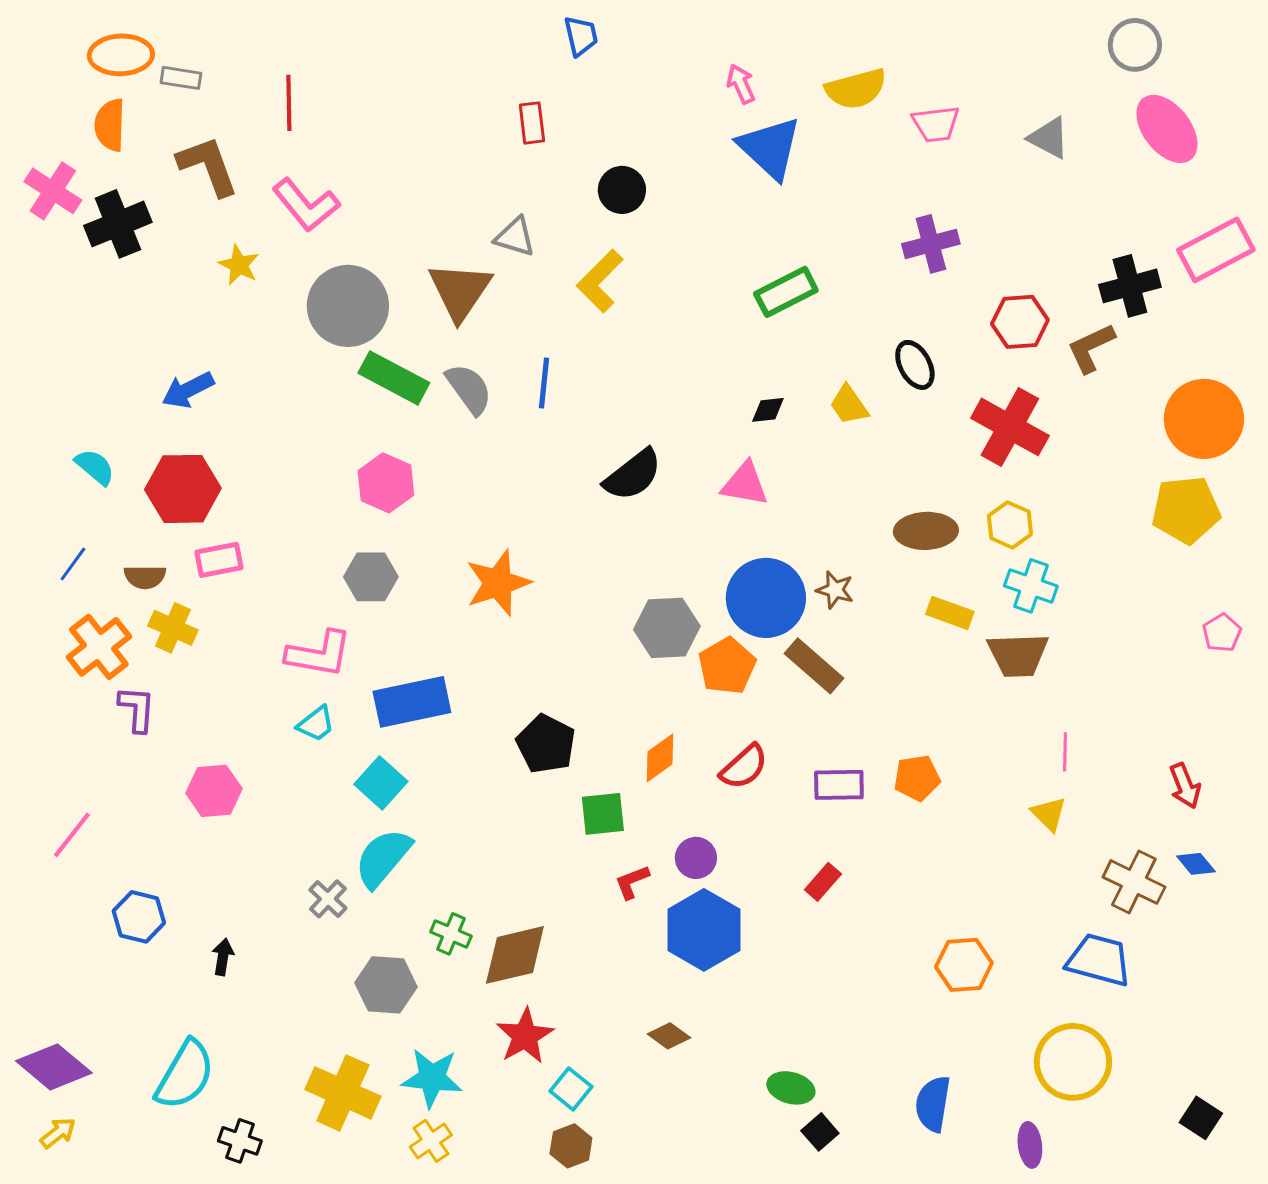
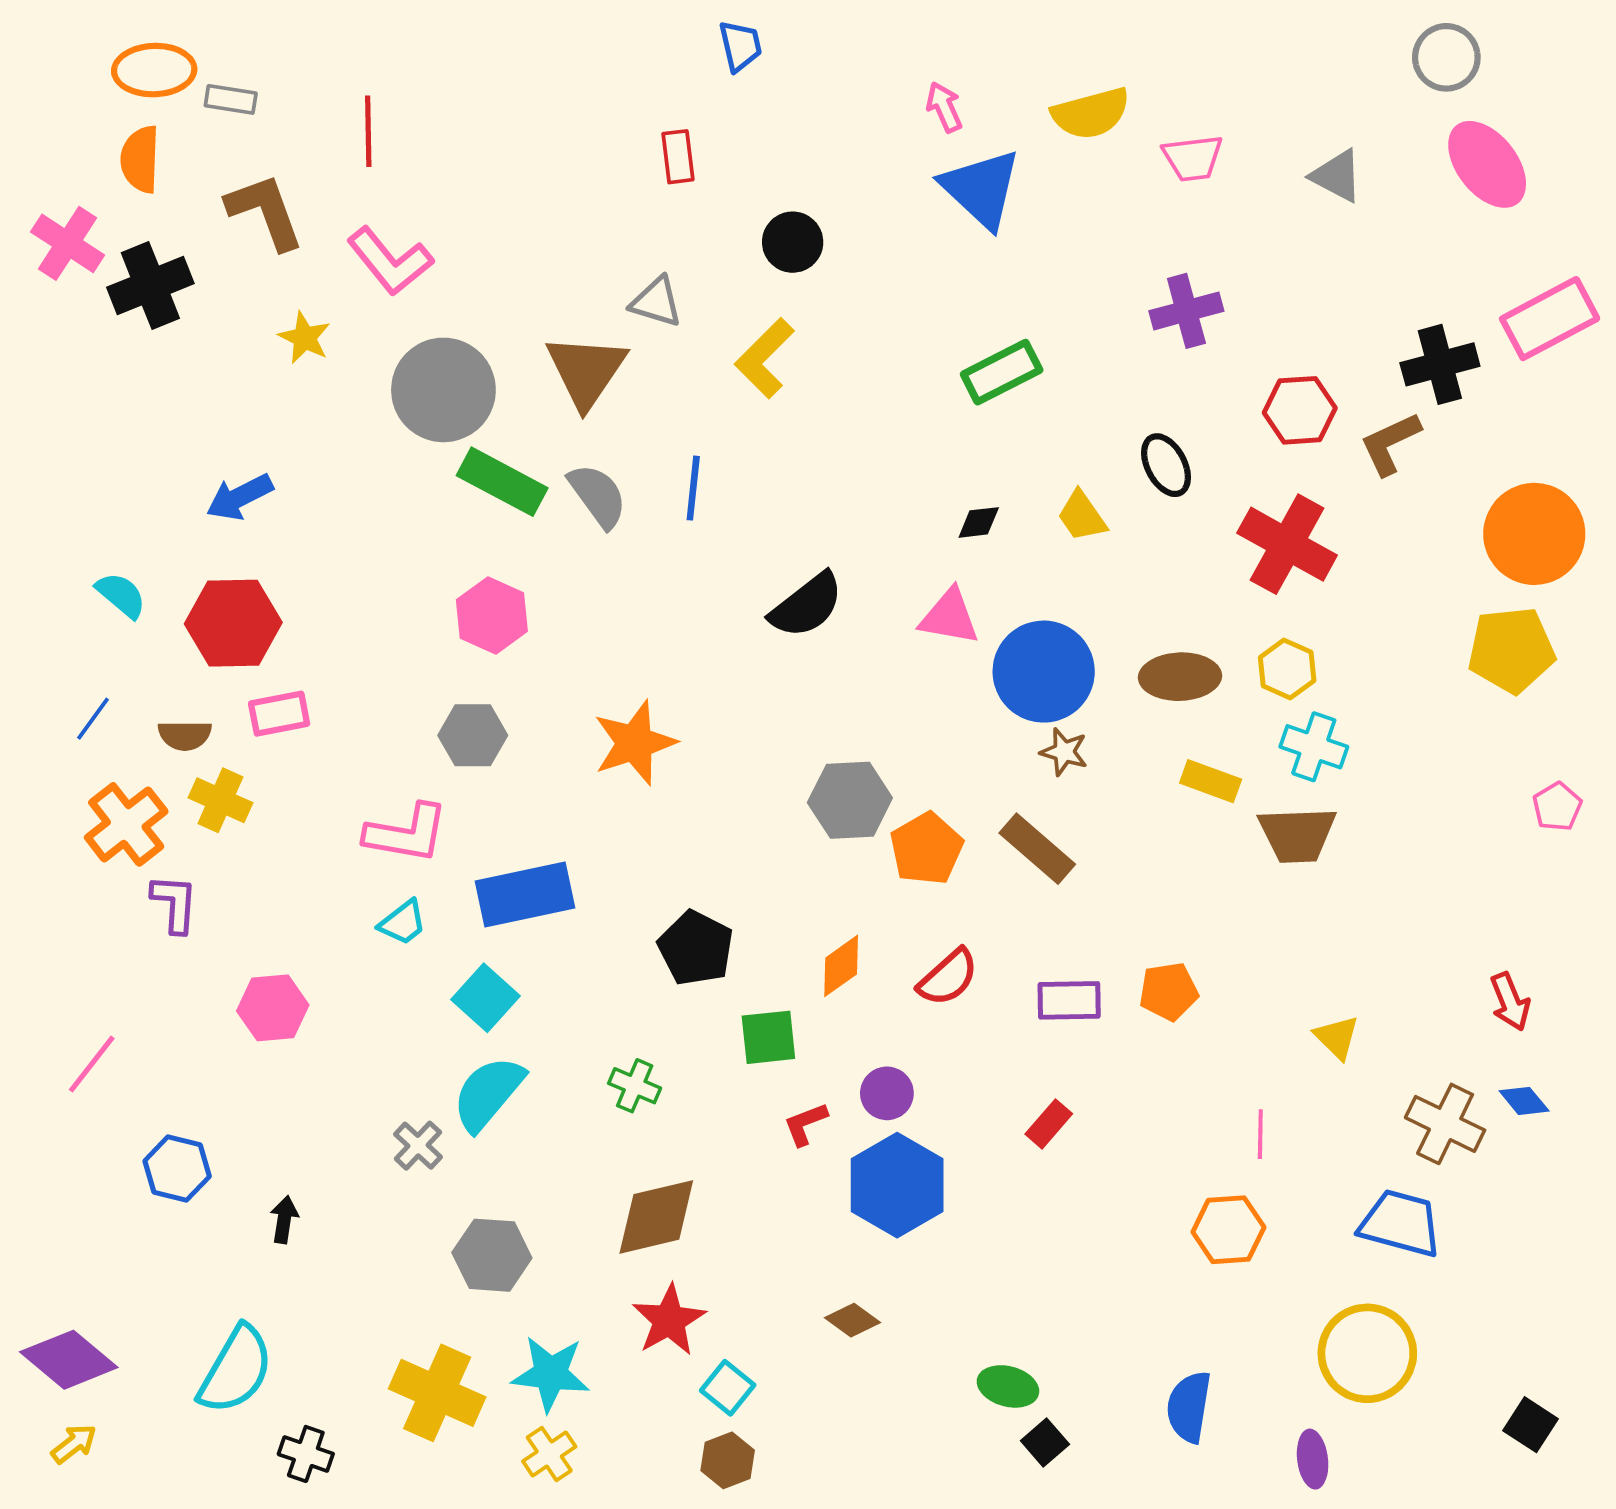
blue circle: (766, 598) -> (1044, 672), moved
pink line: (1065, 752) -> (1260, 1134), moved
green cross: (451, 934) -> (635, 1086), moved

